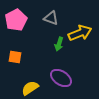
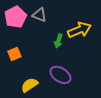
gray triangle: (51, 18) -> (39, 15), moved
orange square: (15, 57) -> (14, 54), turned -32

